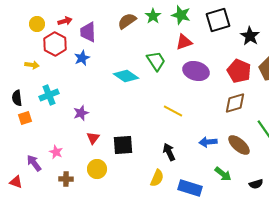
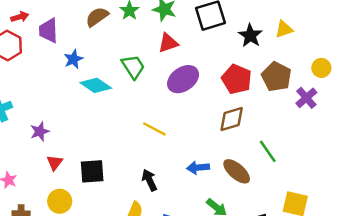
blue star: (82, 58) -> (73, 59), moved
purple ellipse: (196, 71) -> (183, 79), turned -50

